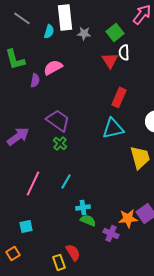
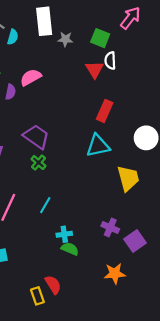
cyan semicircle: (49, 31) -> (13, 37), moved
green square: (115, 32) -> (100, 38), turned -30
orange star: (128, 218) -> (115, 273), moved
purple cross: (111, 233) -> (110, 228), moved

